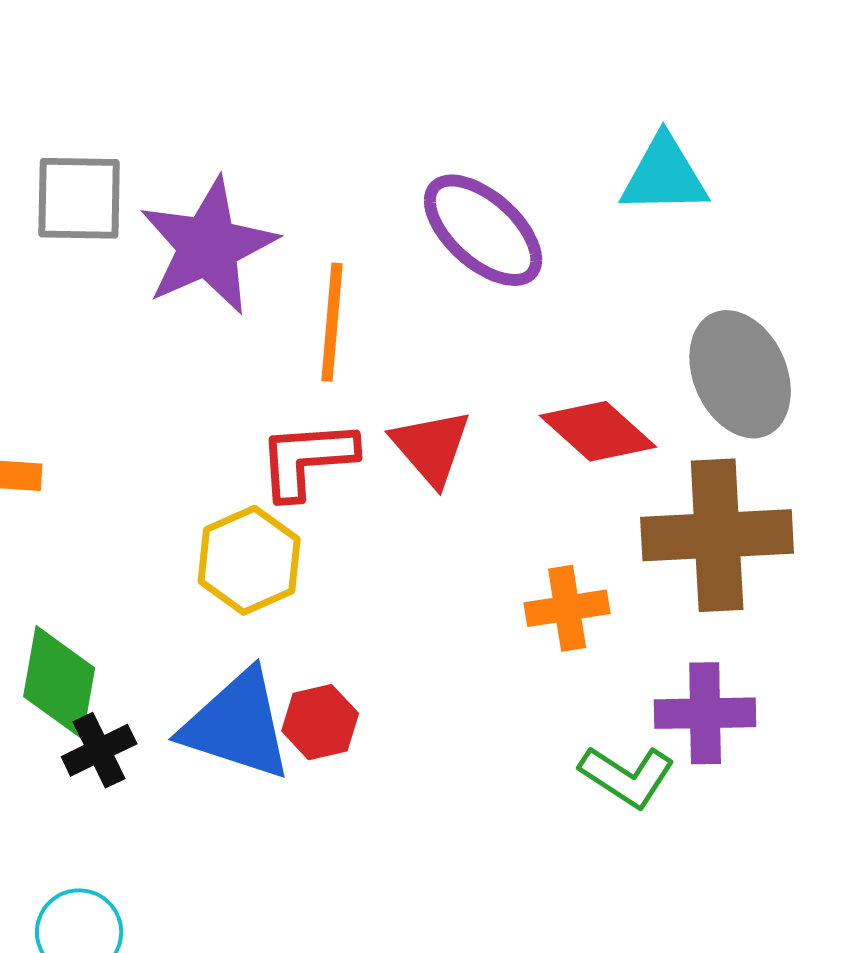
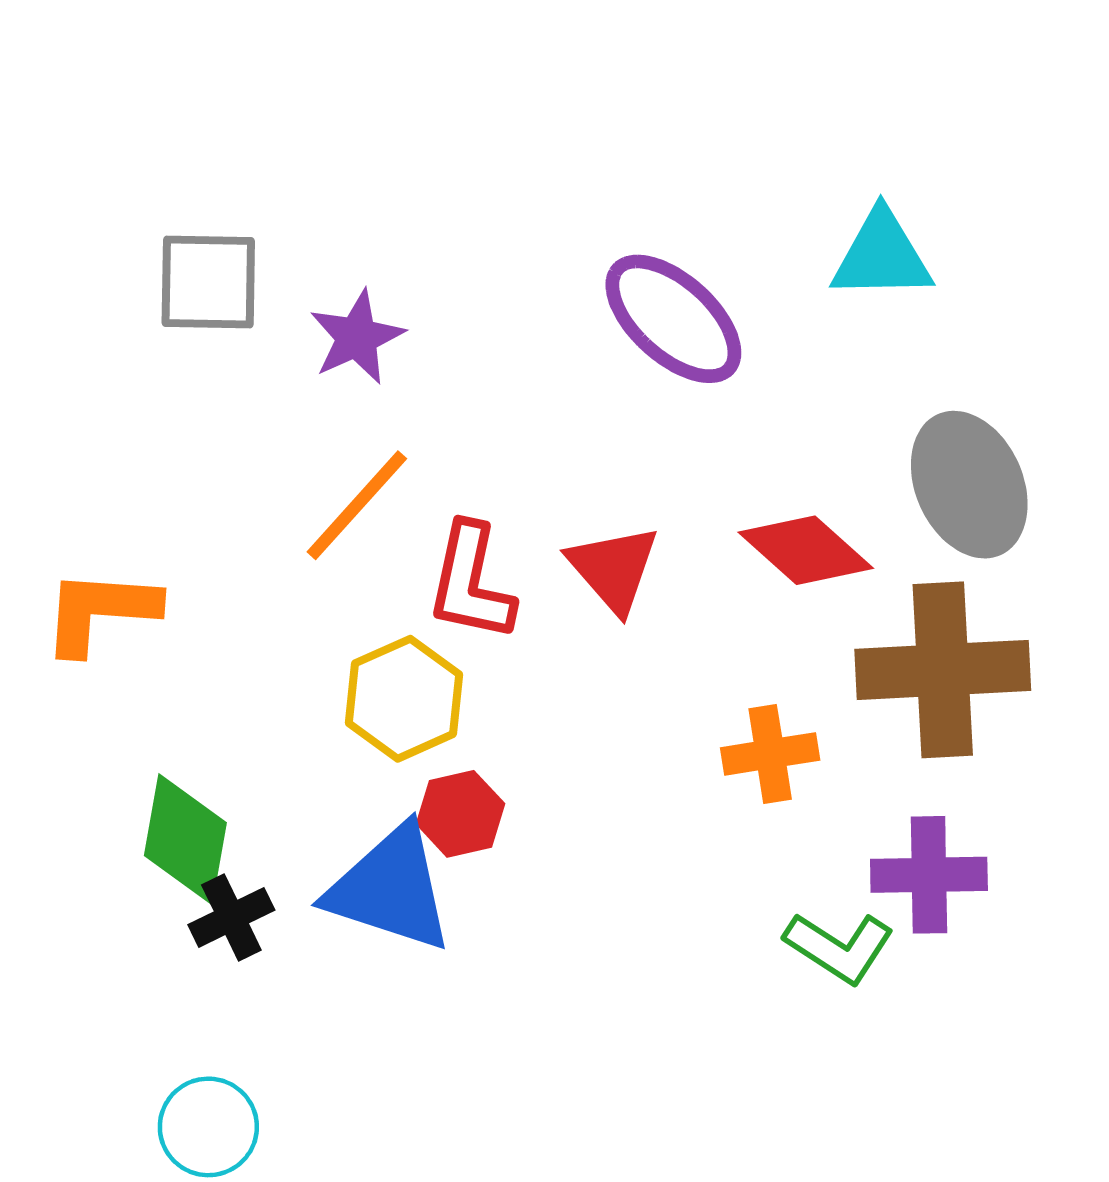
purple star: (208, 246) -> (357, 337), size x0.6
orange line: (332, 322) -> (357, 505), moved, turned 37
red L-shape: (307, 459) -> (471, 582), turned -74
red hexagon: (320, 722) -> (460, 814), moved

